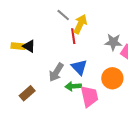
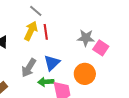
yellow arrow: (80, 24) -> (31, 31), moved
blue triangle: (79, 67) -> (52, 63), turned 30

